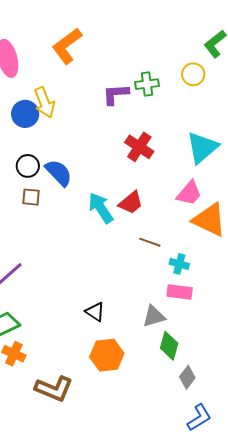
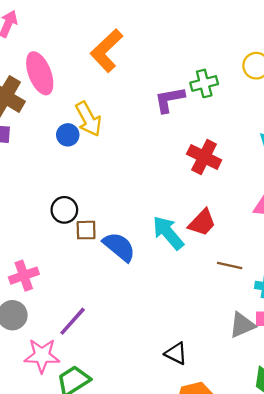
blue circle: (25, 114) -> (68, 135), size x0.7
black circle: (28, 166) -> (64, 210), moved
blue semicircle: (59, 173) -> (119, 247), moved
gray triangle: (154, 316) -> (242, 325), moved

